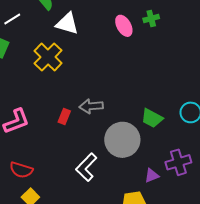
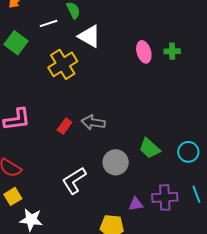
white line: (12, 19) -> (49, 23), moved
gray circle: (122, 140) -> (116, 162), size x0.7

